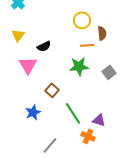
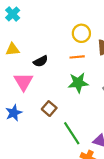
yellow triangle: (18, 35) -> (13, 49), turned 48
orange line: (87, 45) -> (77, 57), moved
blue star: (33, 112) -> (14, 113), moved

